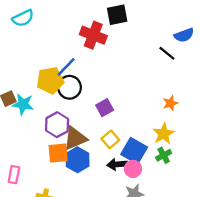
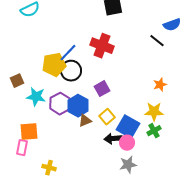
red cross: (93, 35) -> (102, 46), moved
cyan star: (23, 104) -> (36, 97), moved
yellow star: (164, 134) -> (154, 112), turned 30
brown triangle: (75, 138) -> (85, 121), moved, size x0.6
orange square: (58, 153) -> (29, 132), moved
blue hexagon: (77, 160) -> (78, 106), moved

